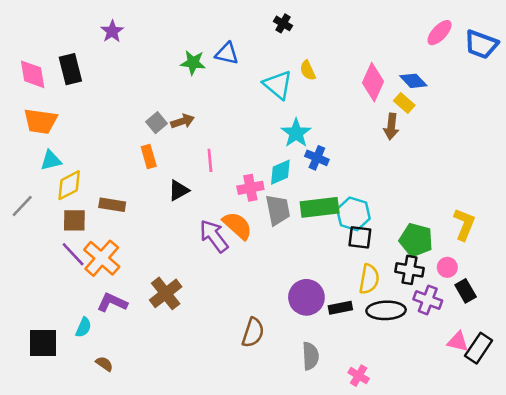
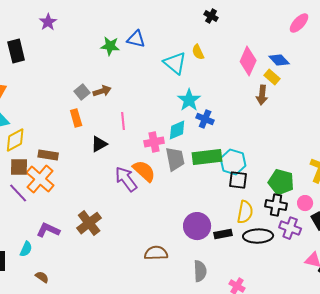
black cross: (283, 23) -> (211, 16), moved
orange cross: (102, 258) -> (40, 179), moved
brown semicircle: (253, 333) -> (156, 253), turned -110

